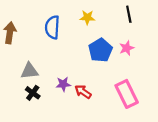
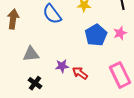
blue semicircle: (52, 27) -> (52, 14), turned -40
black cross: (33, 93) -> (35, 83), moved

